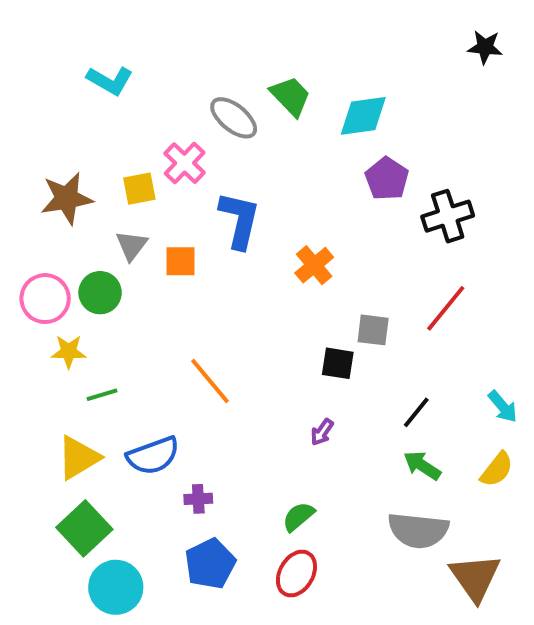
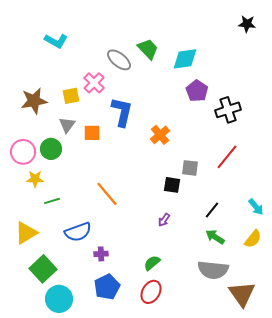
yellow triangle: (78, 458) -> (26, 233), moved

